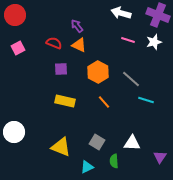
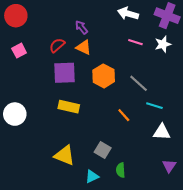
red semicircle: (54, 43) -> (57, 45), turned -63
purple square: (61, 69) -> (65, 73), size x1.6
orange line: (104, 102) -> (124, 115), moved
white circle: (14, 132) -> (15, 114), moved
white triangle: (132, 143) -> (162, 132), moved

